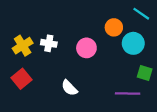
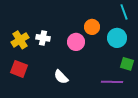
cyan line: (141, 14) -> (124, 12), turned 35
orange circle: (114, 27) -> (92, 27), moved
red square: (21, 79) -> (19, 69), turned -30

